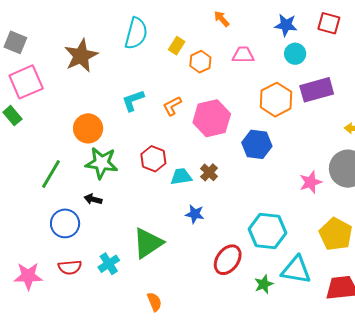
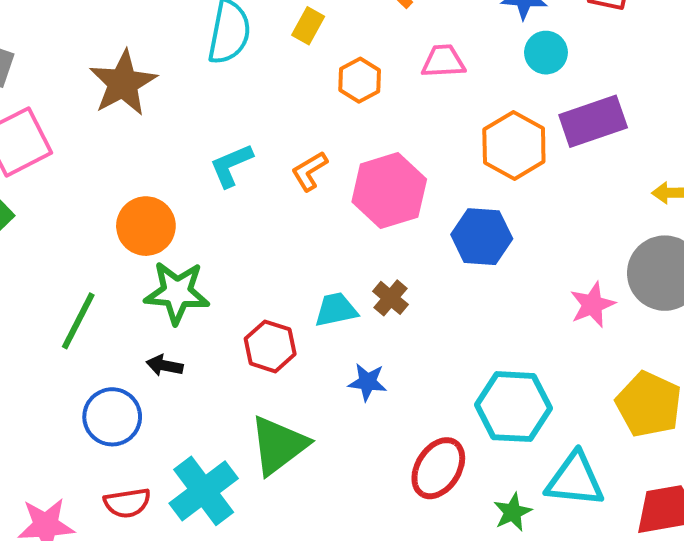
yellow rectangle: (177, 46) -> (308, 26), moved
red hexagon: (153, 159) -> (270, 346), moved
cyan cross: (109, 264) -> (204, 491), size x1.6

